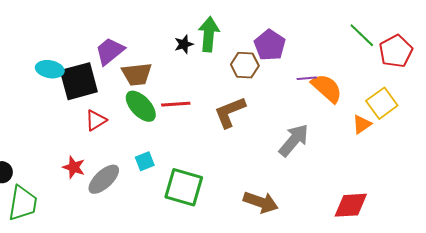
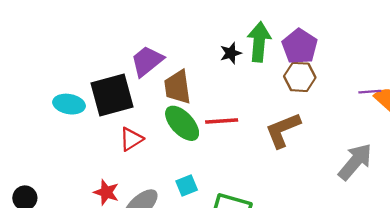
purple pentagon: (270, 45) -> (300, 46), moved
cyan ellipse: (50, 69) -> (69, 104), moved
brown trapezoid: (137, 74) -> (178, 87), turned 88

